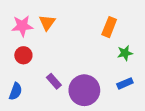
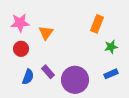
orange triangle: (47, 23) -> (46, 33), moved
blue semicircle: (16, 91) -> (28, 77), moved

